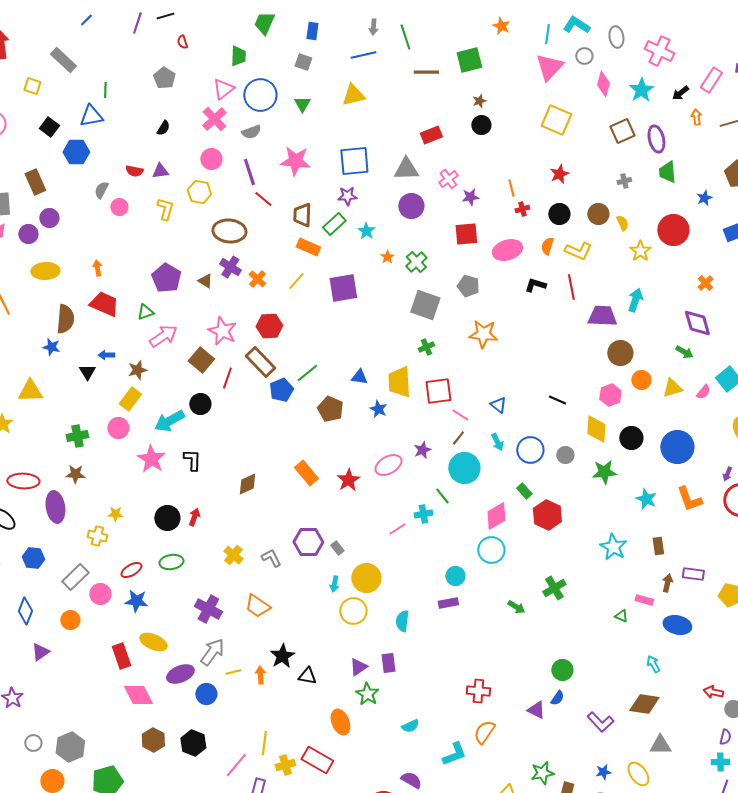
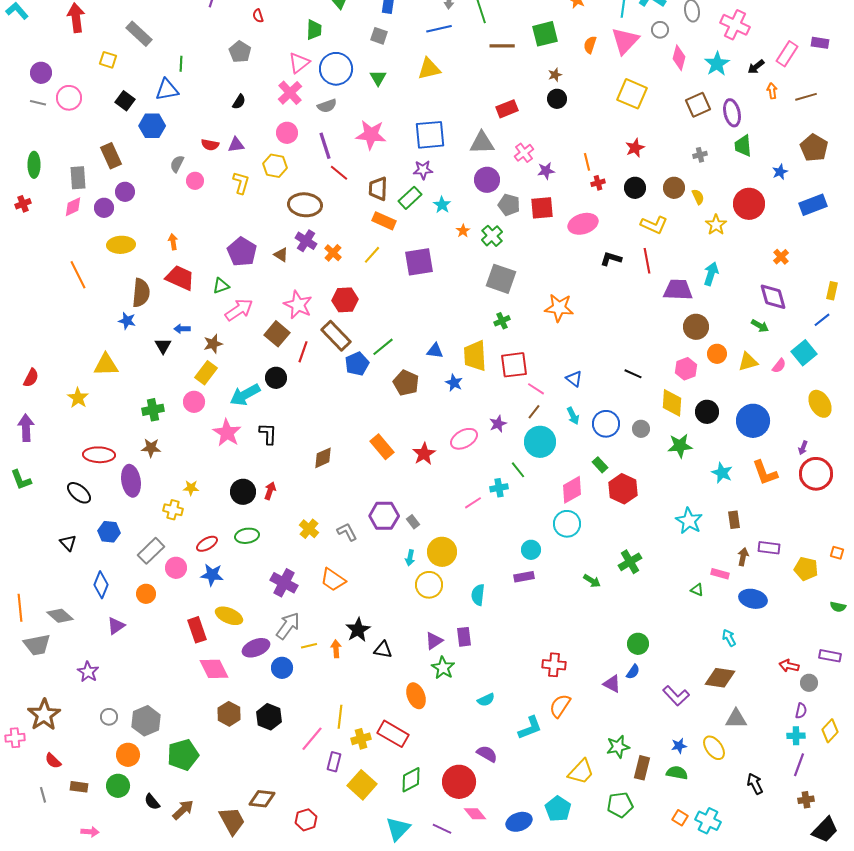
orange semicircle: (547, 246) -> (590, 45), moved
gray pentagon: (468, 286) -> (509, 205), moved

